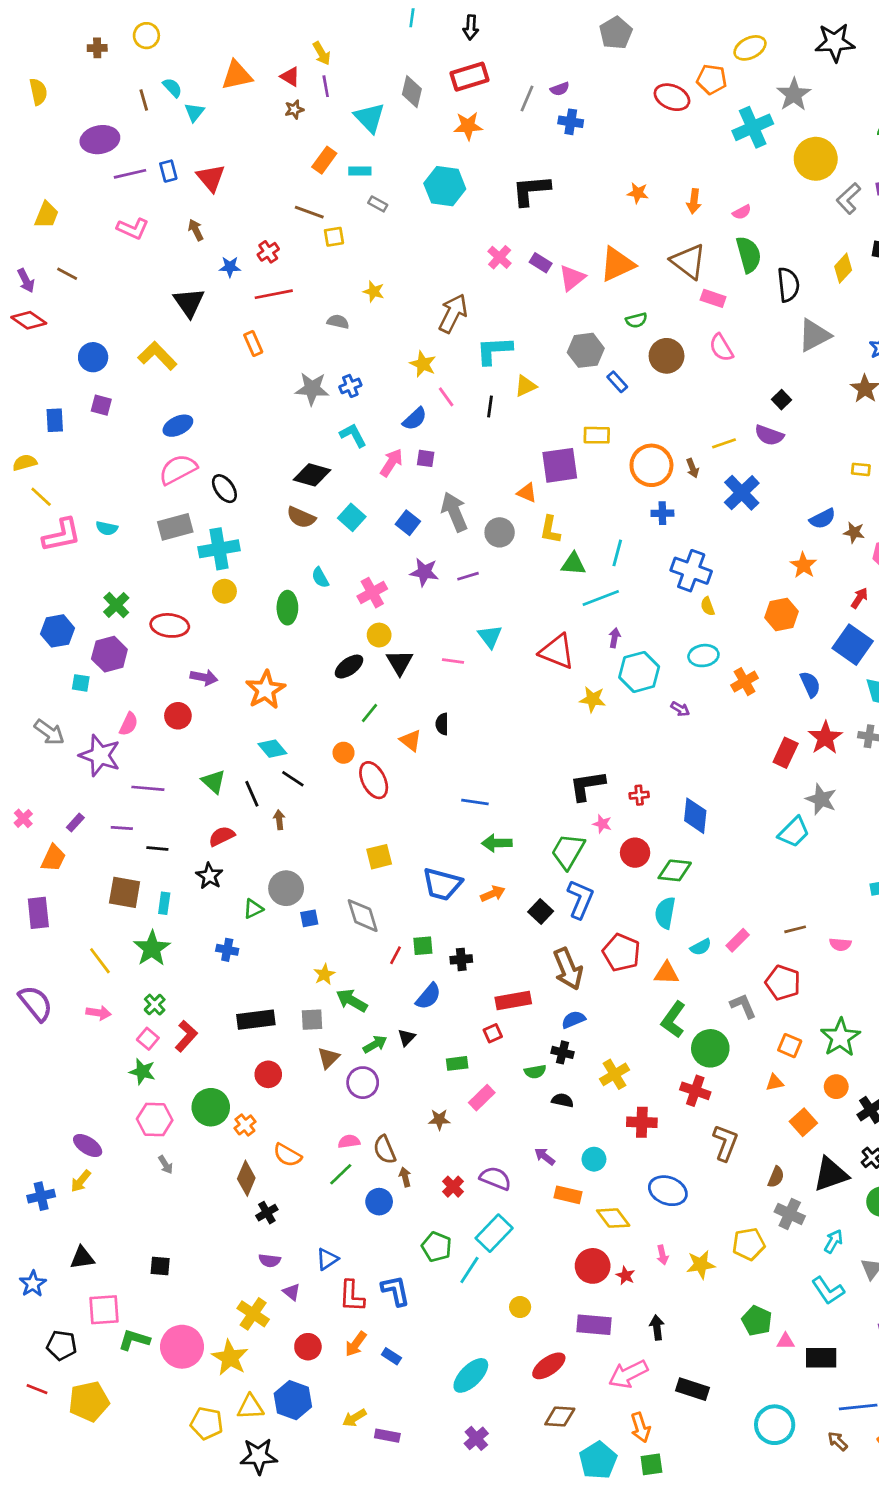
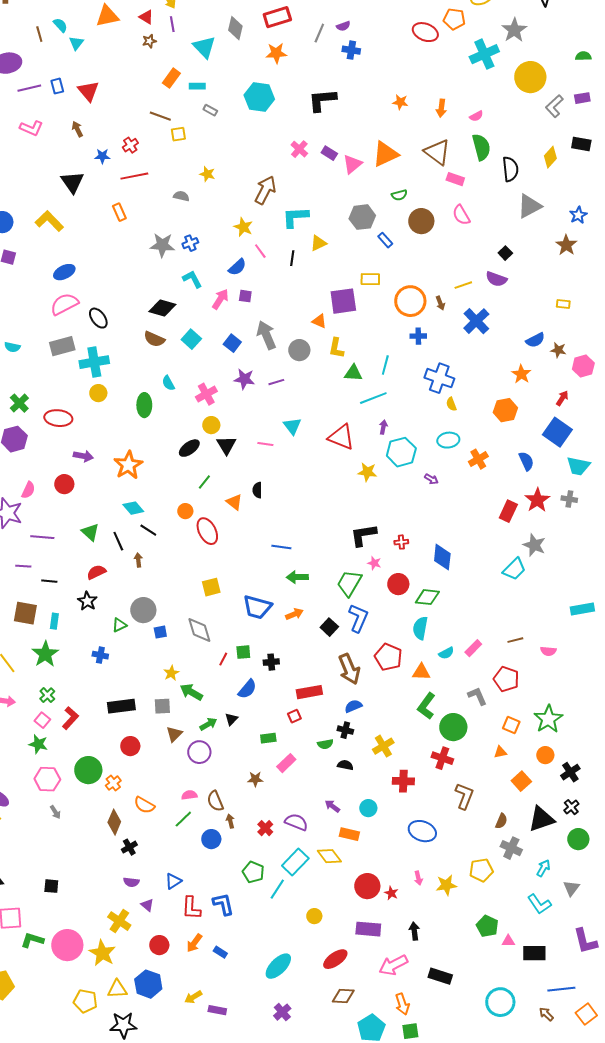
yellow diamond: (613, 1218) -> (329, 856), moved

